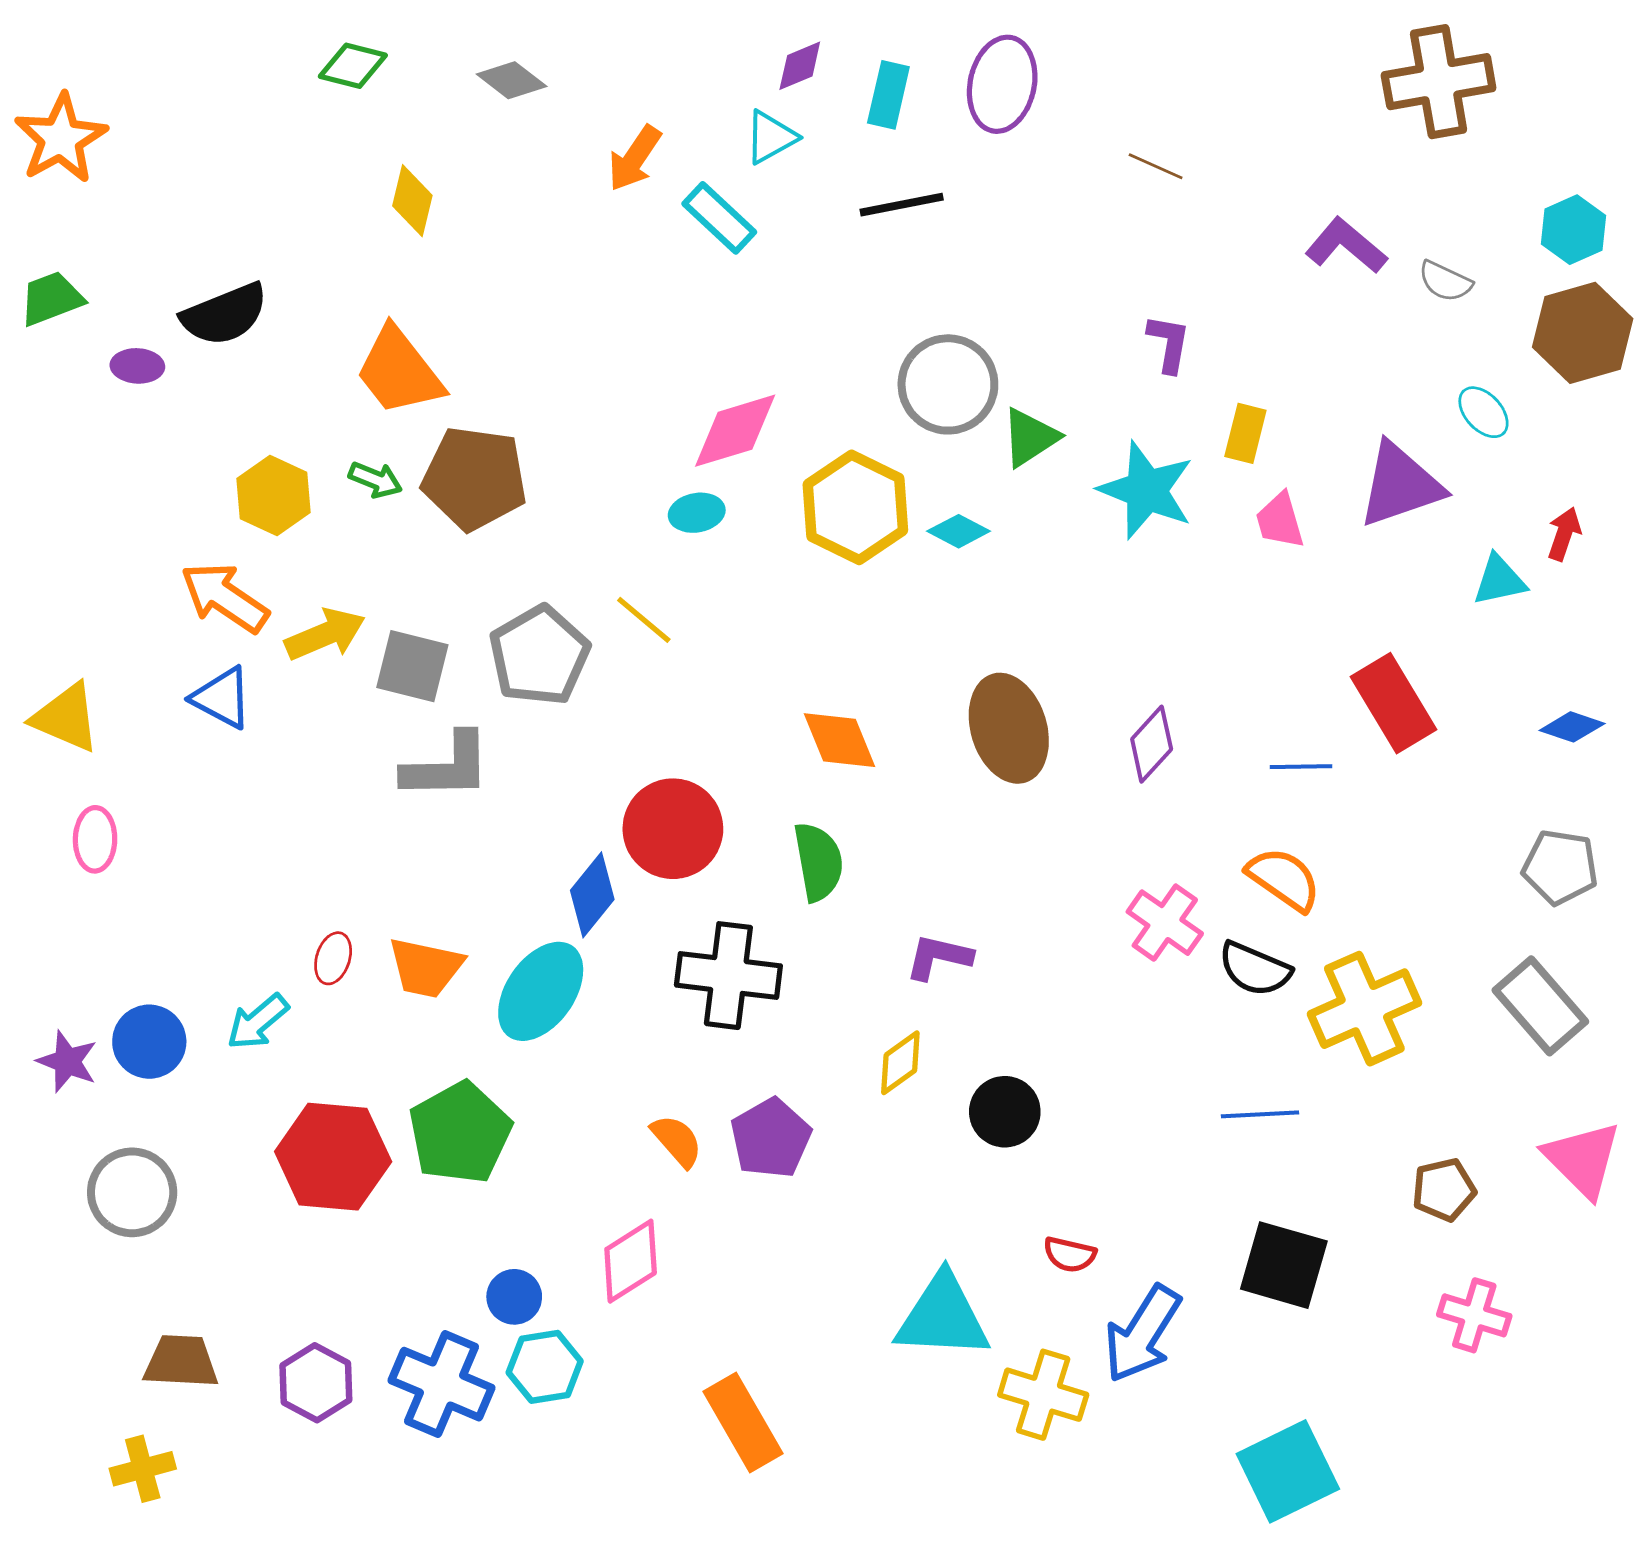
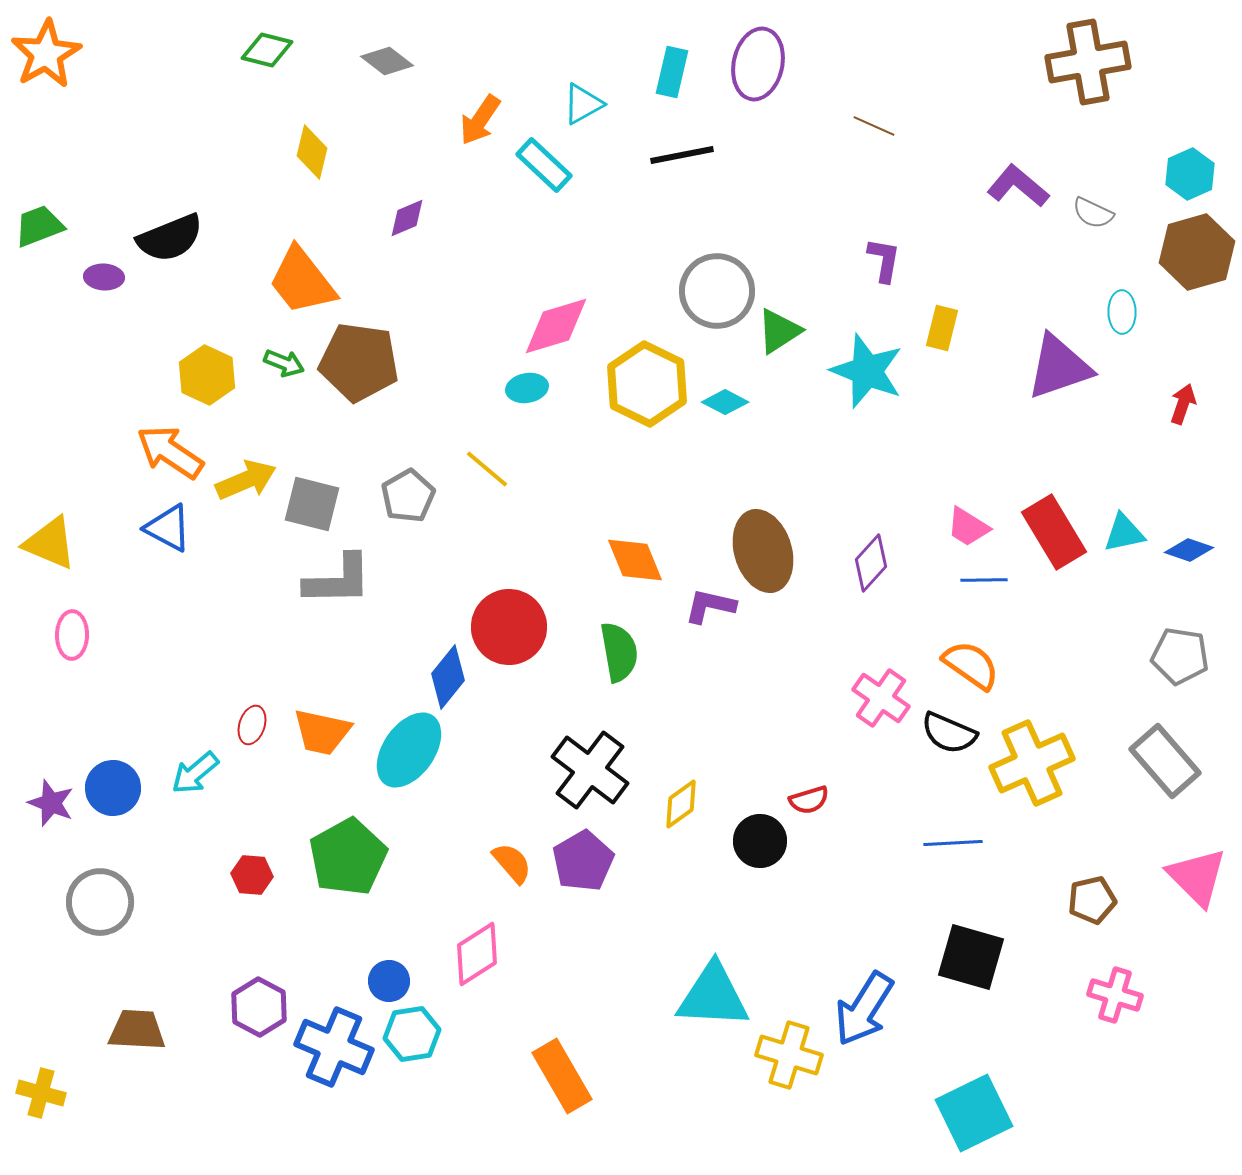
purple diamond: (800, 66) -> (407, 218), moved
orange star: (61, 138) -> (46, 54), moved
cyan ellipse: (1483, 412) -> (1122, 312), turned 42
pink trapezoid: (1280, 521) -> (968, 527), moved, turned -42
cyan triangle: (1499, 580) -> (1124, 533), moved
gray pentagon: (539, 656) -> (408, 496), size x0.7
purple L-shape: (939, 957) -> (710, 606), moved
black cross: (728, 976) -> (590, 770), moved, turned 30
red hexagon: (333, 1157) -> (252, 875), size x0.5
red semicircle: (1070, 1255) -> (809, 800), moved, turned -30
purple hexagon: (316, 1383) -> (259, 1007), moved
yellow cross: (143, 1469) -> (41, 1093), moved, turned 30

